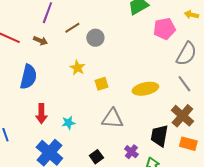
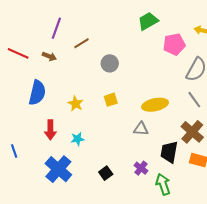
gray circle: (95, 38) -> (110, 63), moved
yellow star: (77, 68) -> (76, 104), moved
gray triangle: (112, 119) -> (141, 129), moved, size x0.7

